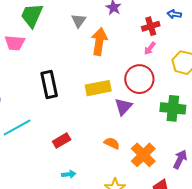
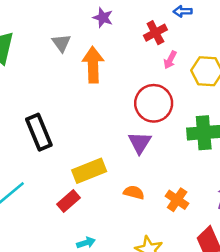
pink arrow: (150, 48) -> (170, 60), moved
yellow rectangle: (98, 88) -> (89, 171), moved
orange cross: (143, 155) -> (177, 200), size x0.7

